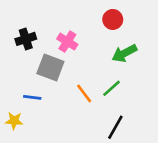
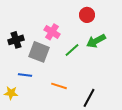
black cross: (26, 39) -> (16, 40), moved
green line: (111, 88) -> (72, 50), moved
orange line: (84, 93) -> (59, 86), moved, turned -35

